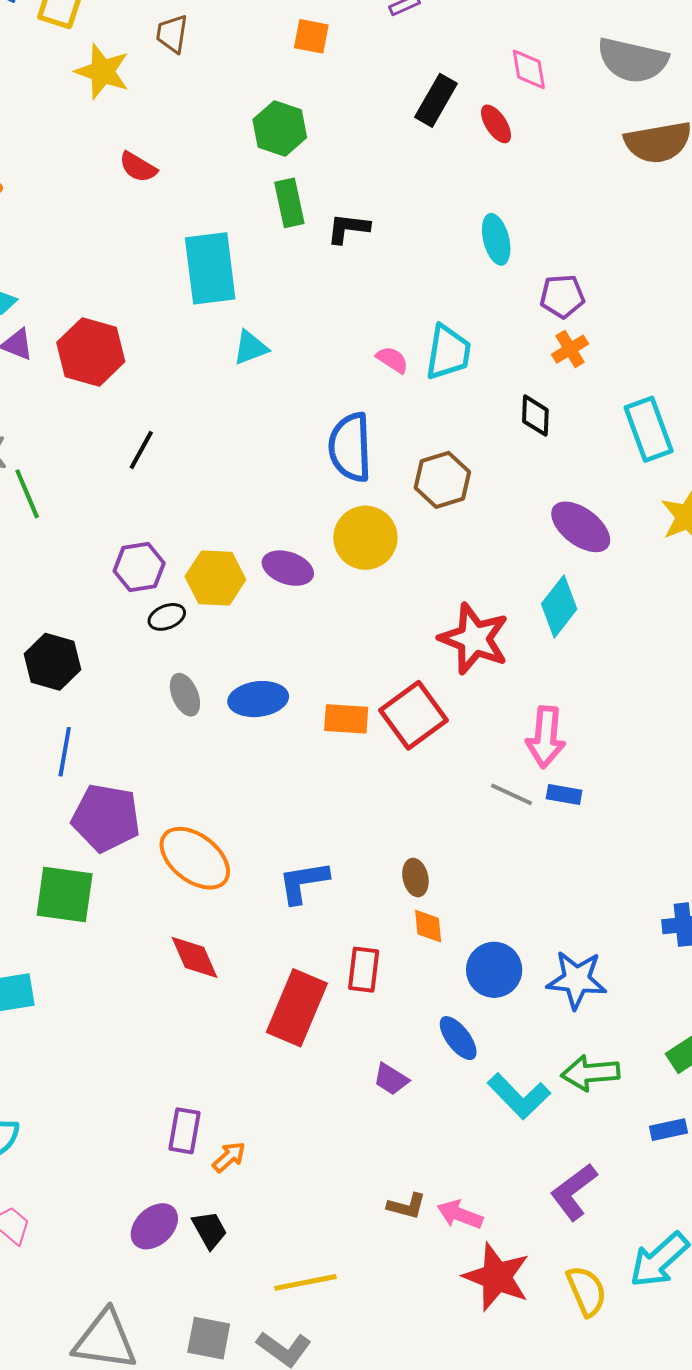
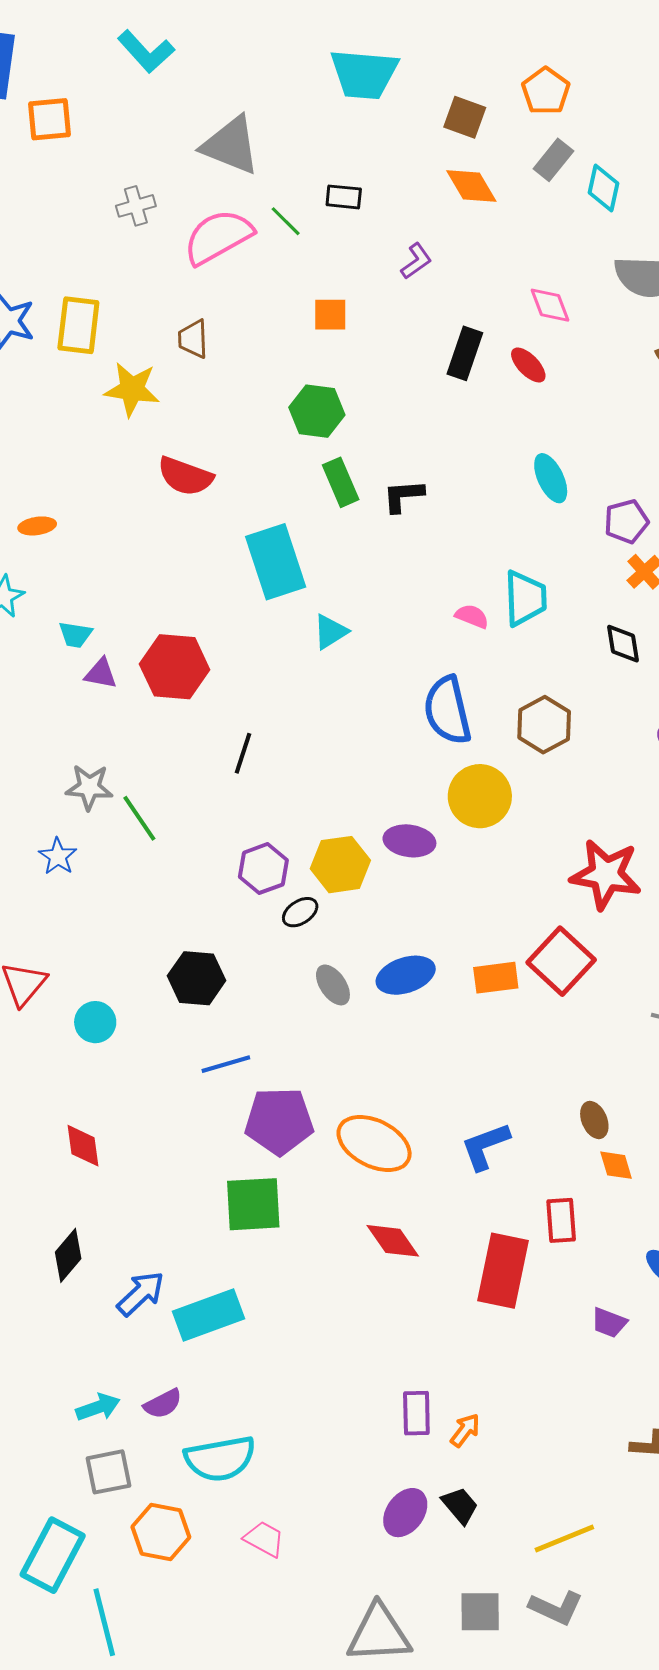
red semicircle: (138, 167) -> (185, 476), size x1.4
blue line: (65, 752) -> (226, 1064), turned 75

